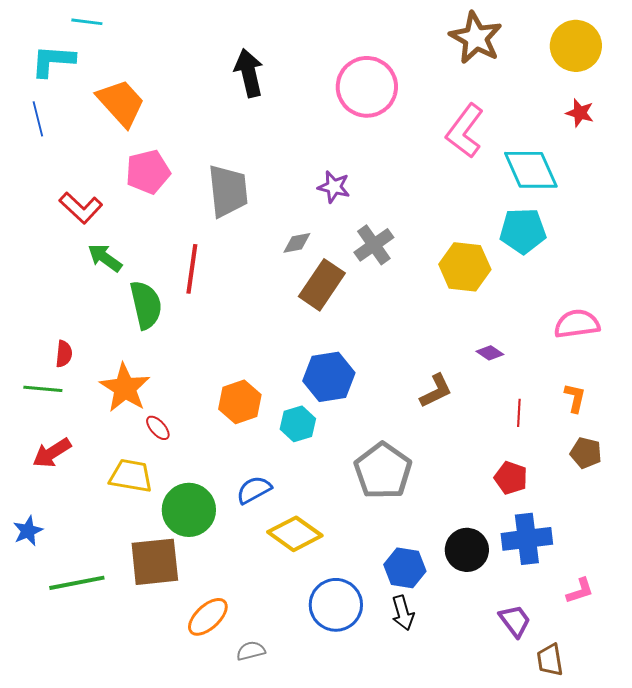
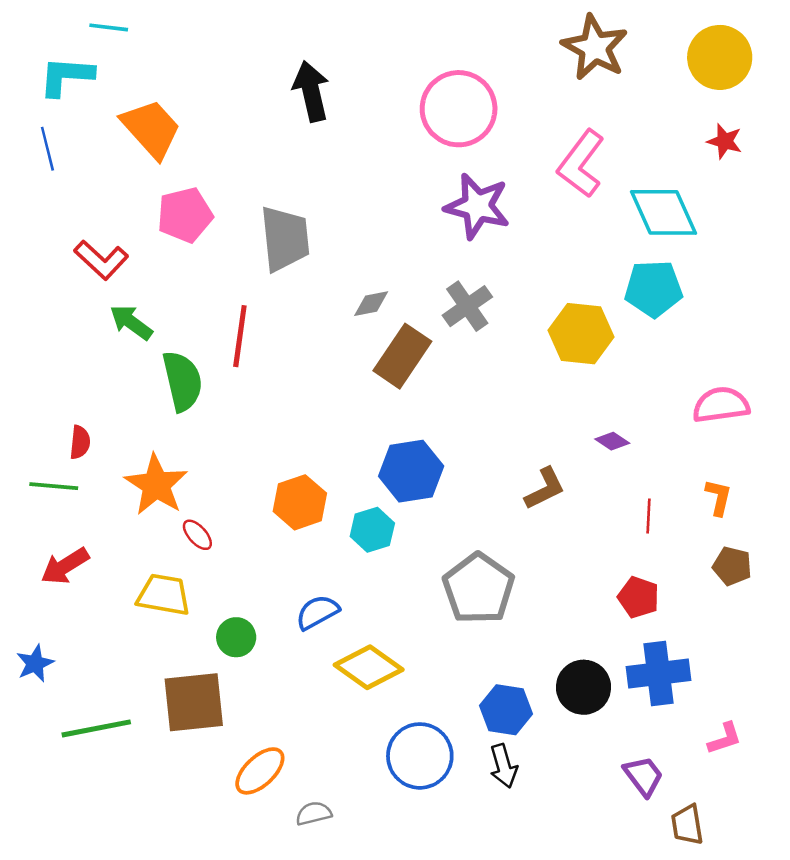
purple star: (334, 187) -> (477, 206), moved, size x1.6
green circle: (189, 510) -> (236, 637), size x0.6

